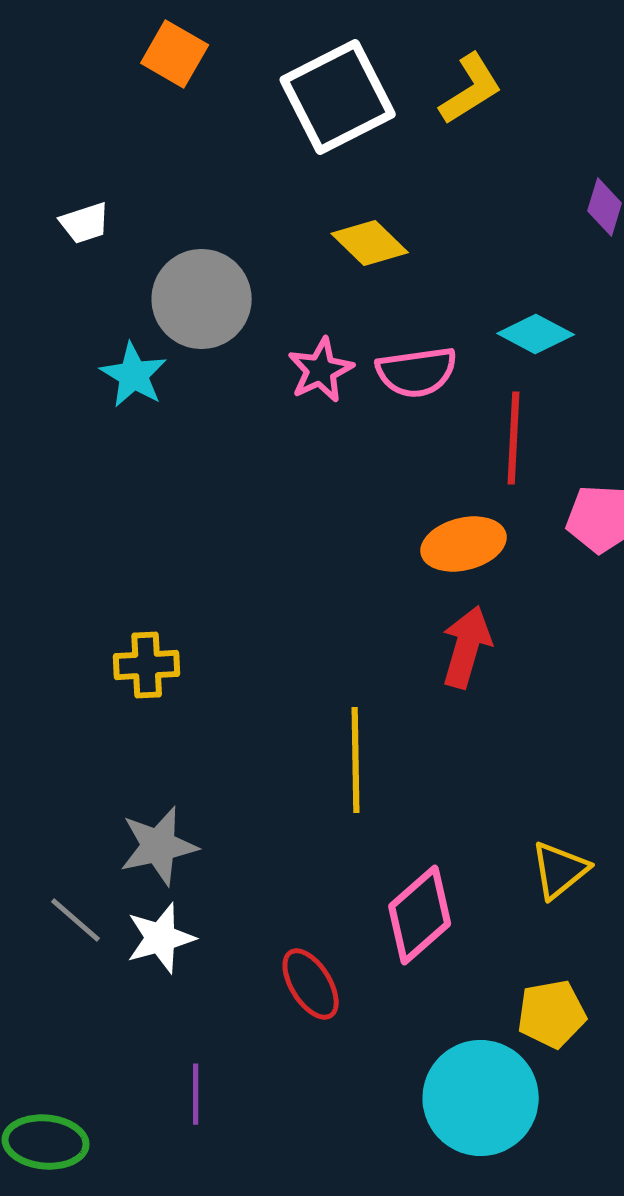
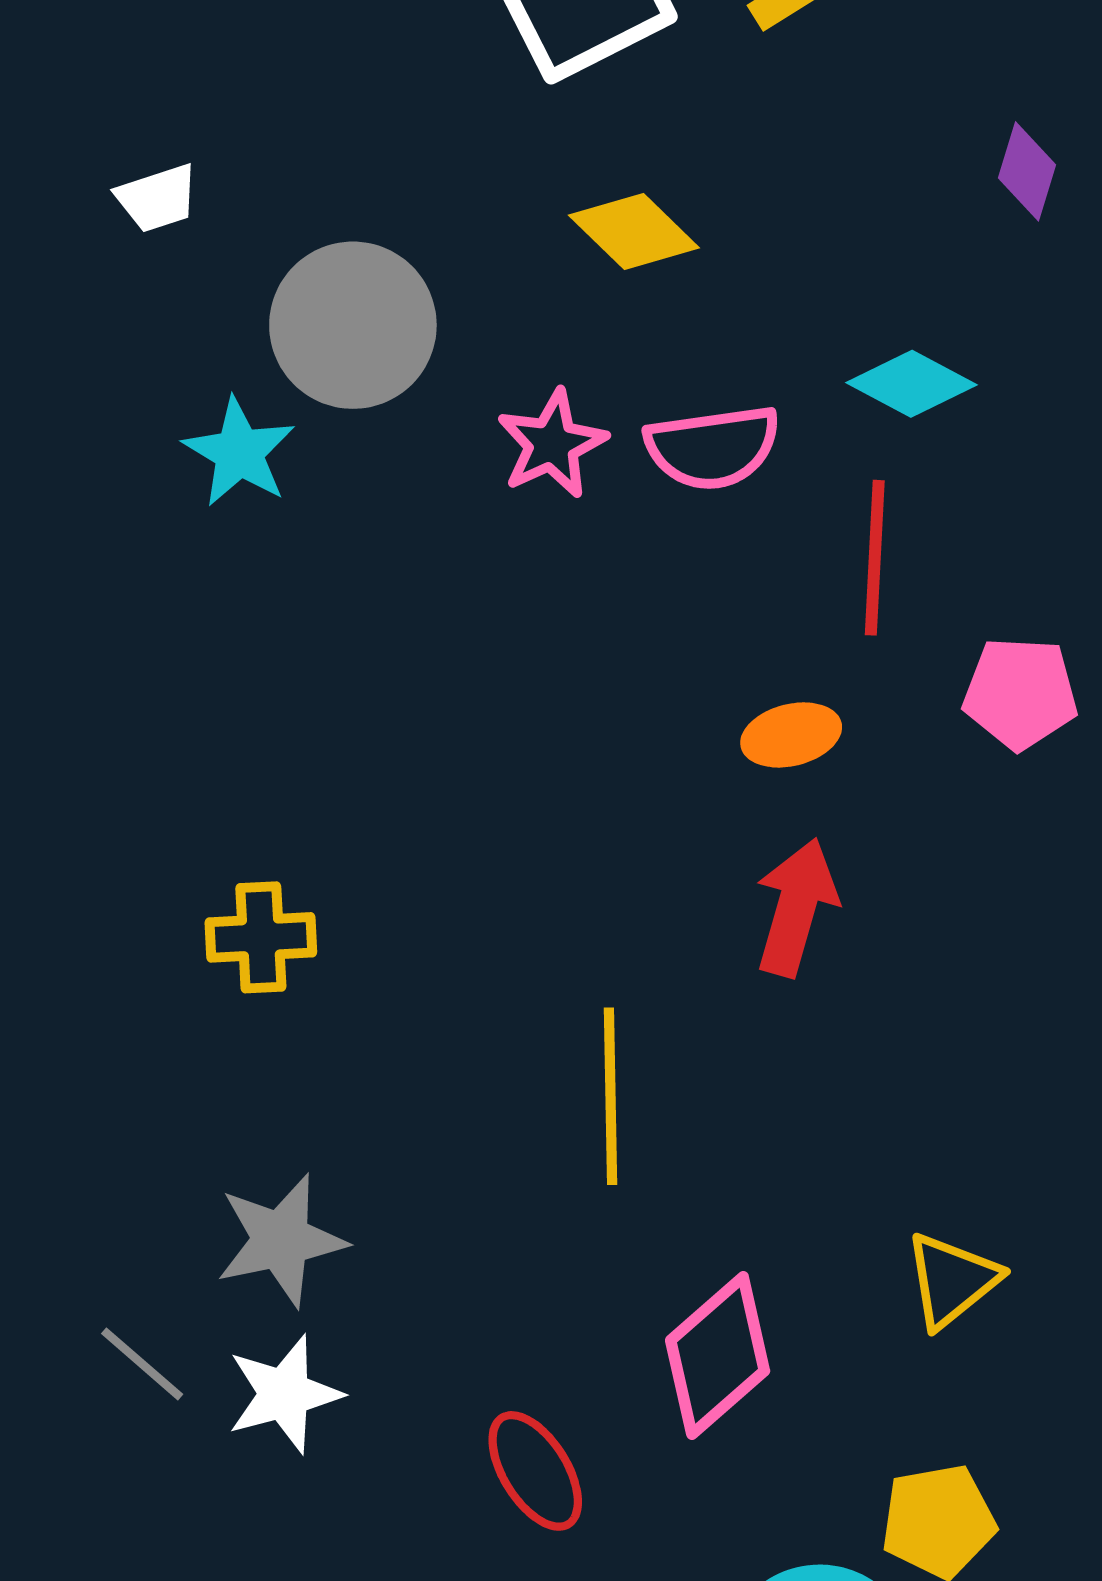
orange ellipse: (464, 544) -> (791, 735), size x0.7

